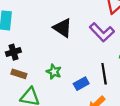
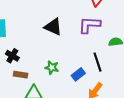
purple L-shape: (102, 32) -> (89, 25), turned 145
black cross: (13, 52) -> (12, 56), turned -32

